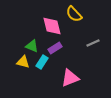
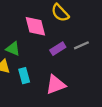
purple rectangle: (55, 48) -> (58, 49), moved
cyan rectangle: (42, 62) -> (24, 76), moved, turned -48

